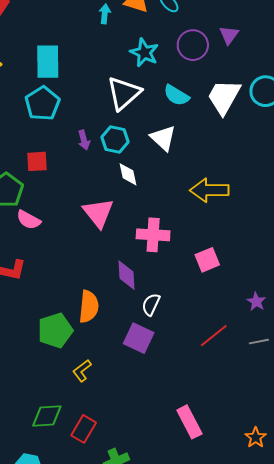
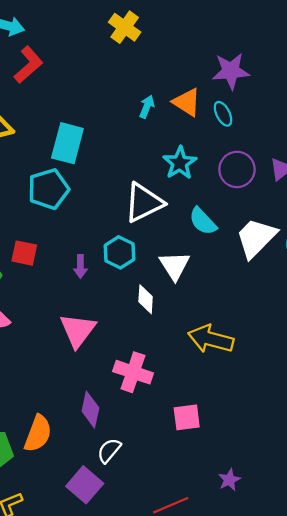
purple arrow: (84, 140) -> (80, 267), moved
white diamond: (128, 174) -> (146, 299), moved

